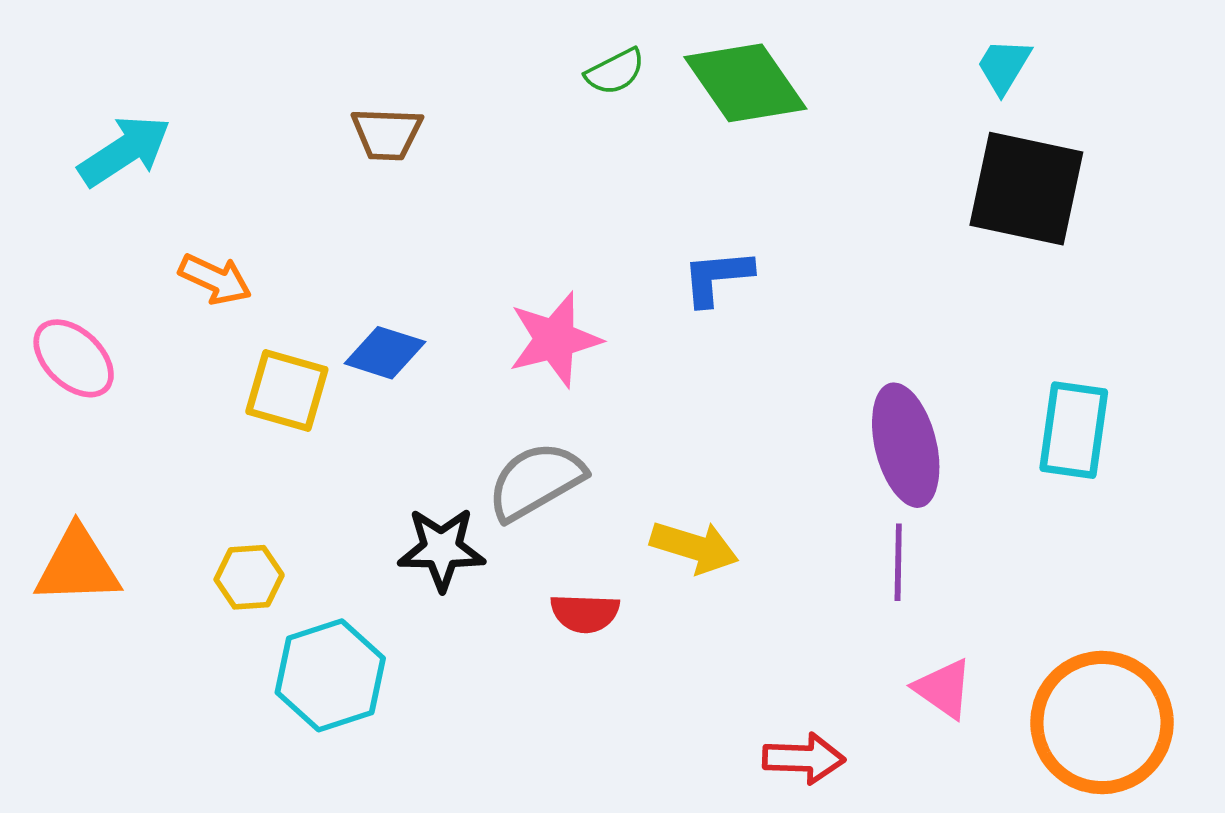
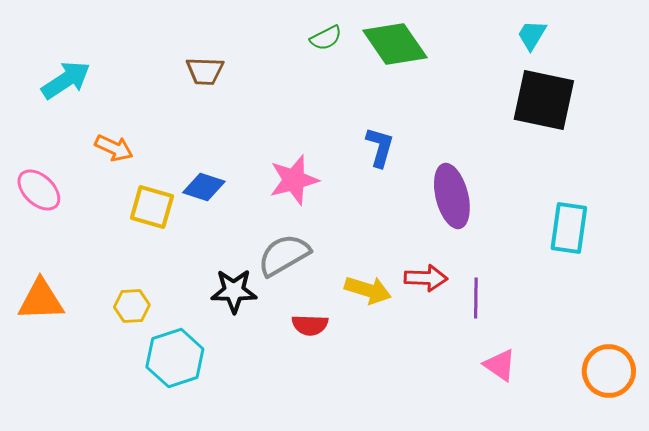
blue L-shape: (717, 277) -> (380, 147), turned 111
purple ellipse: (906, 445) -> (452, 196), moved
orange circle: (1102, 723) -> (609, 371), moved, size x0.7
red arrow: (804, 758) -> (426, 278), moved

